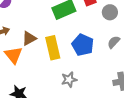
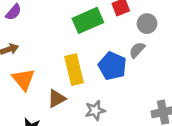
brown triangle: (29, 38) -> (57, 99), moved
gray semicircle: (114, 42) -> (137, 50), moved

